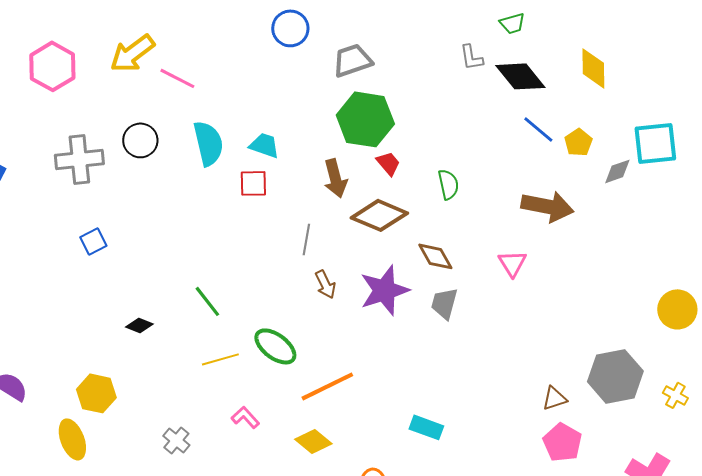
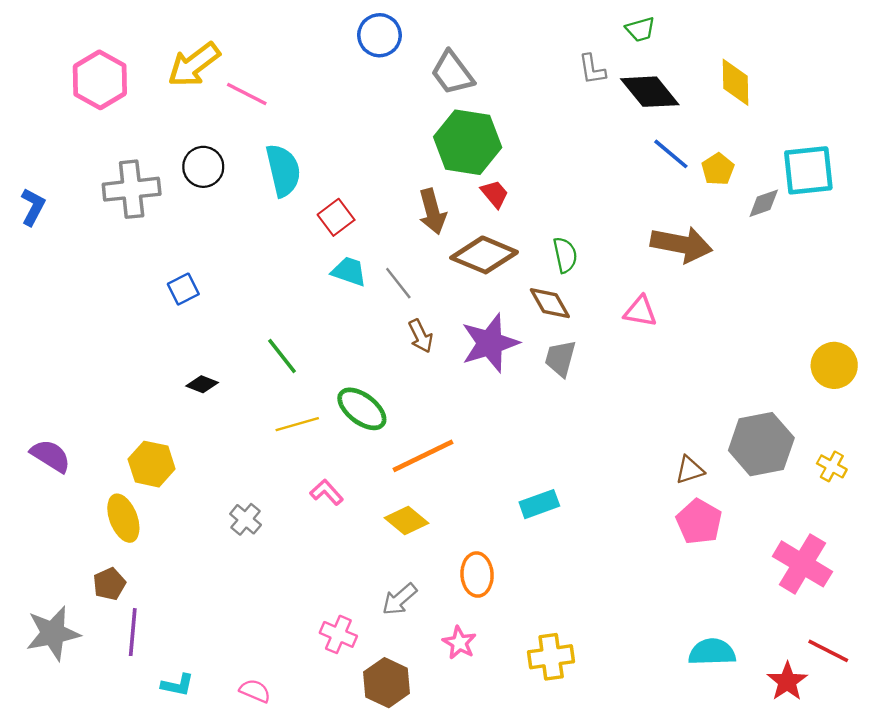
gray trapezoid: (352, 60) -> (452, 73), turned -108
cyan trapezoid: (264, 145) -> (349, 271), moved
red square: (253, 183) -> (336, 217), turned -36
green semicircle: (448, 184) -> (565, 255), moved
gray line: (306, 239) -> (398, 283), turned -48
blue square: (93, 241) -> (183, 289), moved
pink triangle: (512, 263) -> (640, 311), turned -48
cyan rectangle: (426, 427) -> (539, 504), turned -40

